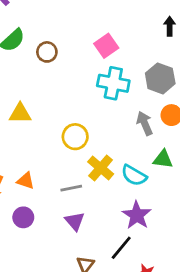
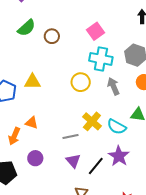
gray arrow: (145, 123) -> (113, 86), moved
yellow circle: (75, 137) -> (81, 82), moved
orange triangle: (26, 181) -> (32, 123), moved
black line: (121, 248) -> (96, 166), moved

